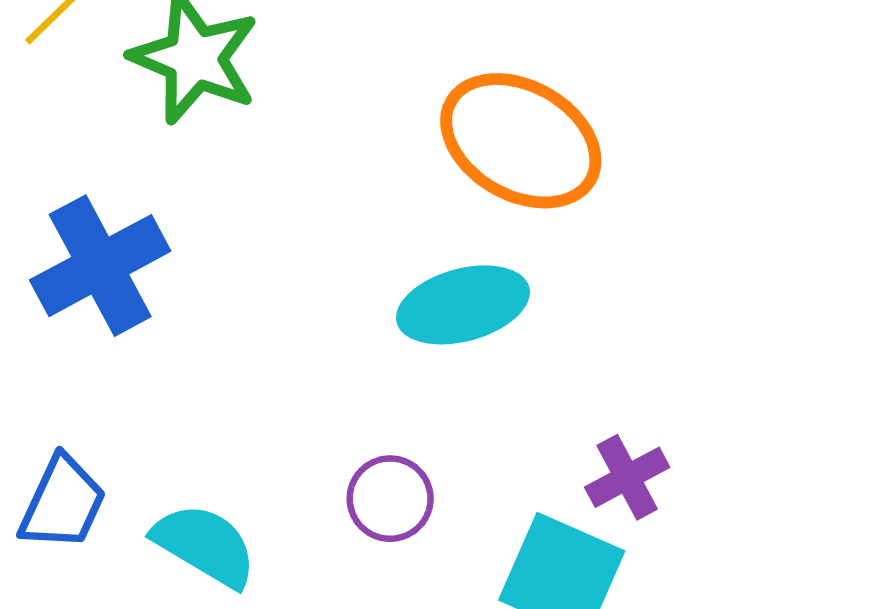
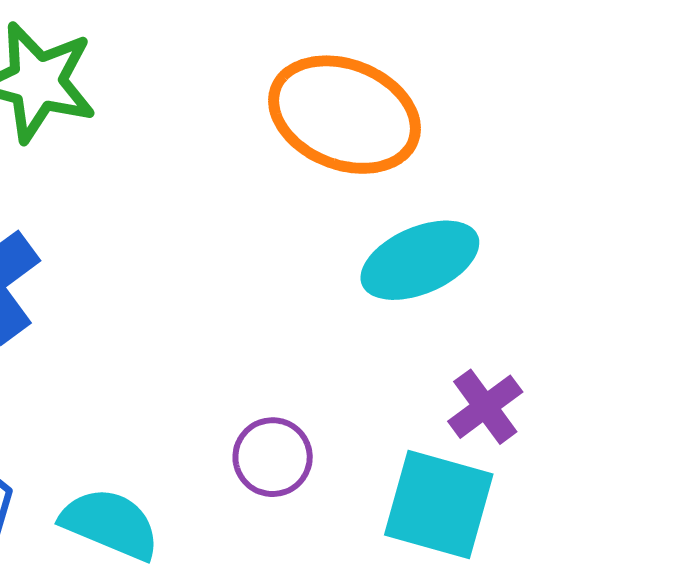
cyan ellipse: (463, 305) -> (420, 260), moved

